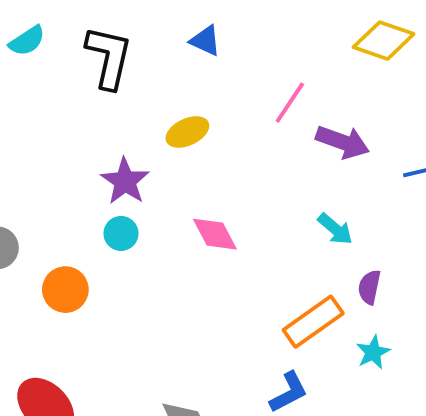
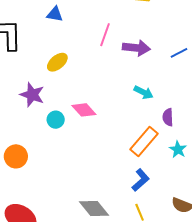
cyan circle: (121, 233) -> (56, 120), moved

